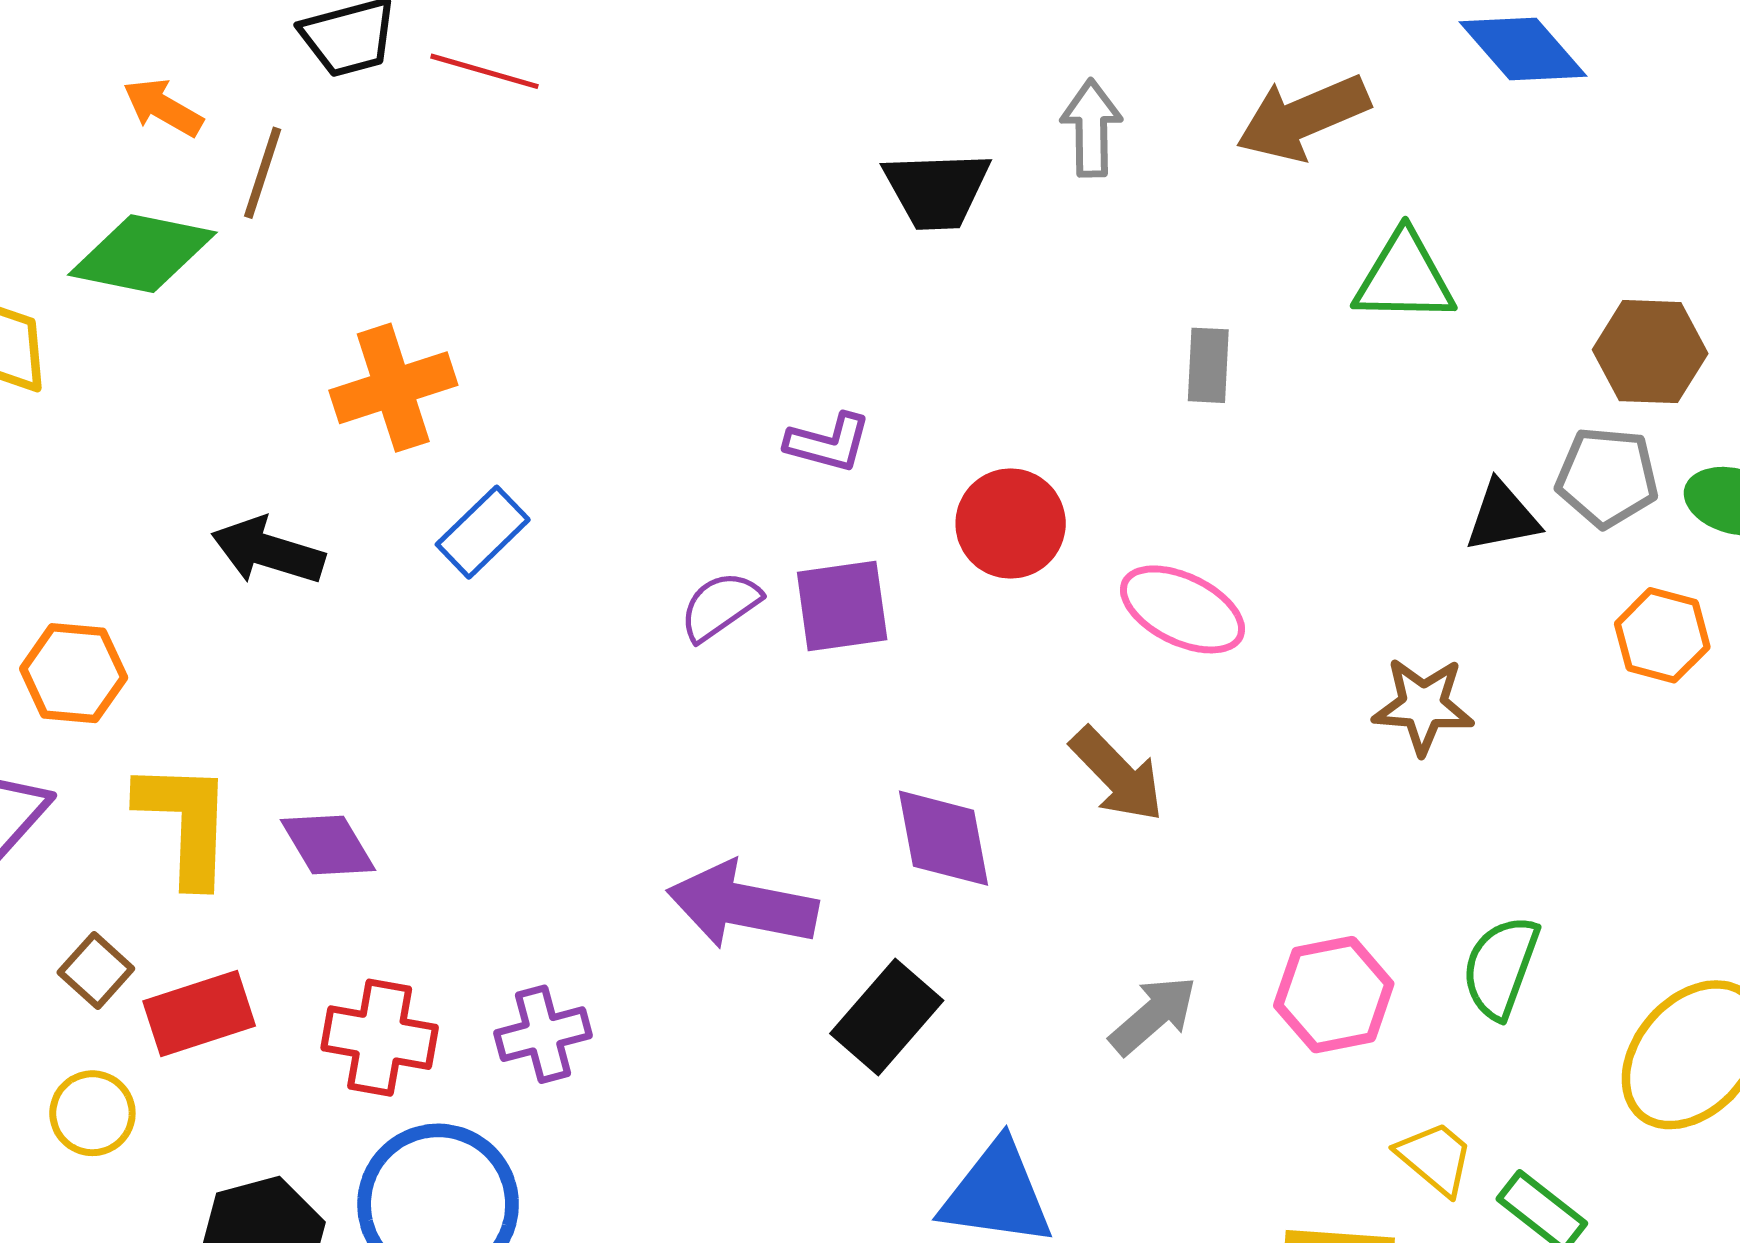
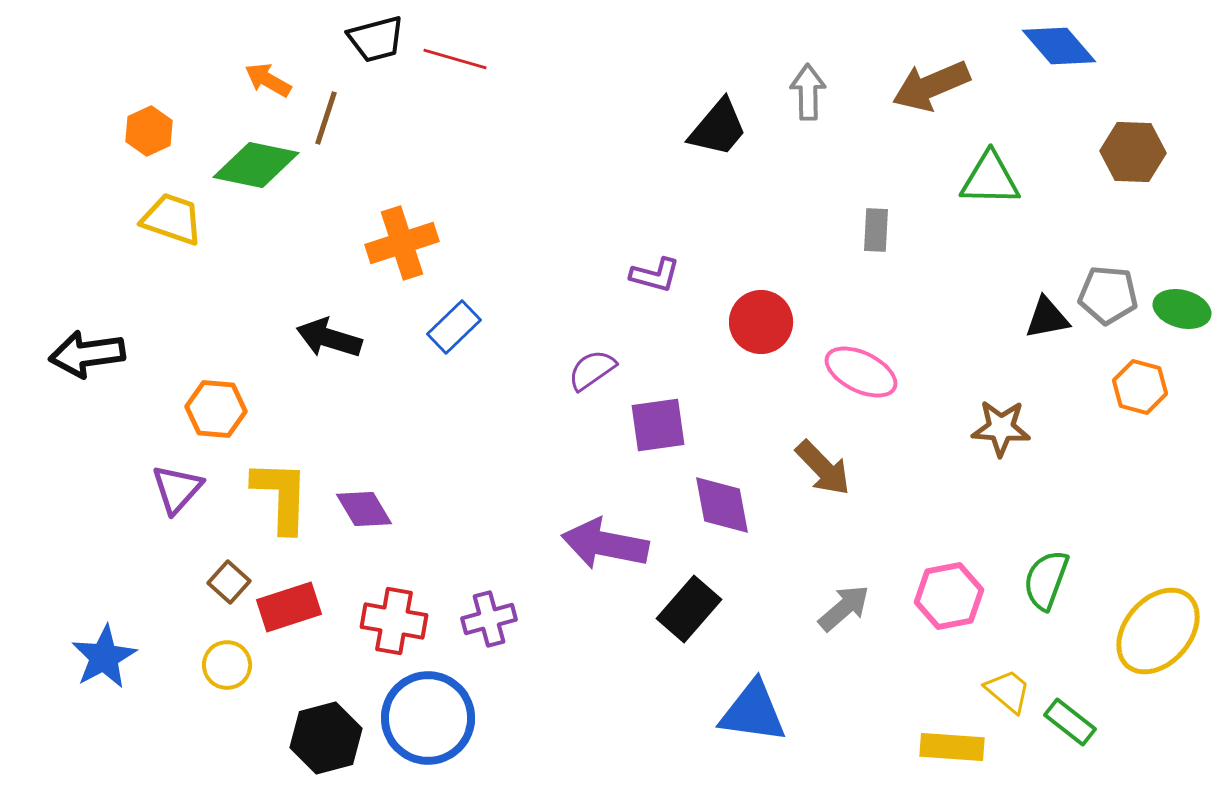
black trapezoid: (937, 190) -> (718, 128), turned -48
brown hexagon: (1650, 352) -> (1133, 152), moved
purple square: (842, 606) -> (658, 425), moved

